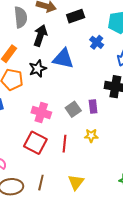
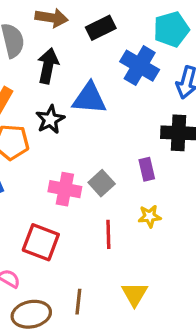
blue cross: (97, 42) -> (140, 66), size x1.6
gray square: (73, 109) -> (102, 183), moved
red square: (35, 143) -> (41, 242), moved

